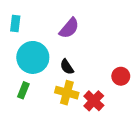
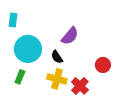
purple semicircle: (69, 28) -> (70, 36), moved

